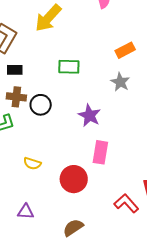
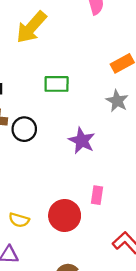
pink rectangle: (100, 152) -> (97, 195), moved, size x0.7
yellow semicircle: (32, 163) -> (19, 220), moved

